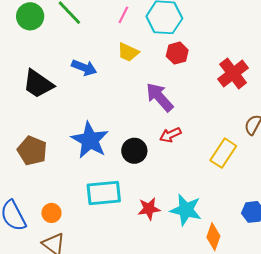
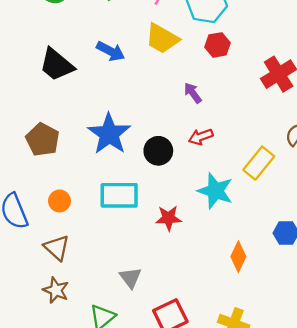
yellow trapezoid: (128, 52) -> (162, 39), size x1.4
purple arrow: (160, 97) -> (193, 93), size x0.6
cyan star: (186, 210) -> (215, 191), moved
orange circle: (51, 213) -> (59, 201), moved

